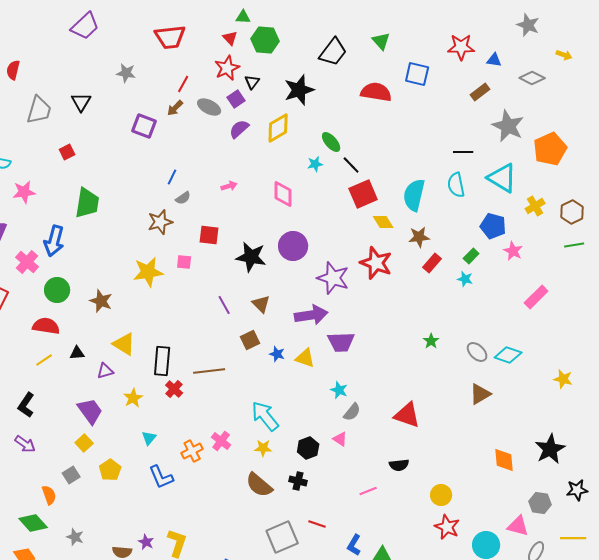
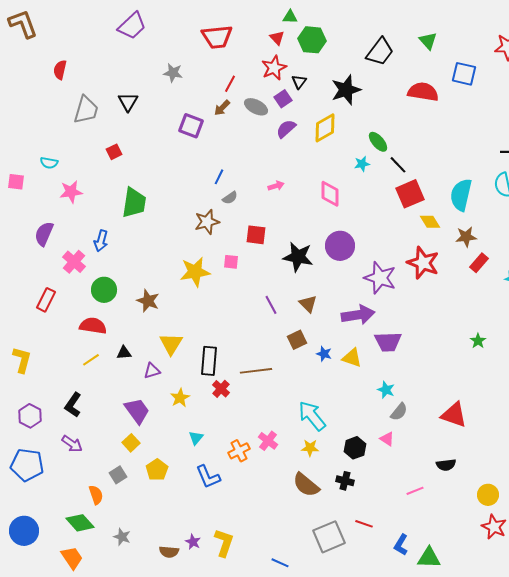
blue arrow: (54, 241) -> (101, 241), size x0.7
yellow triangle: (124, 344) -> (171, 344), turned 30

